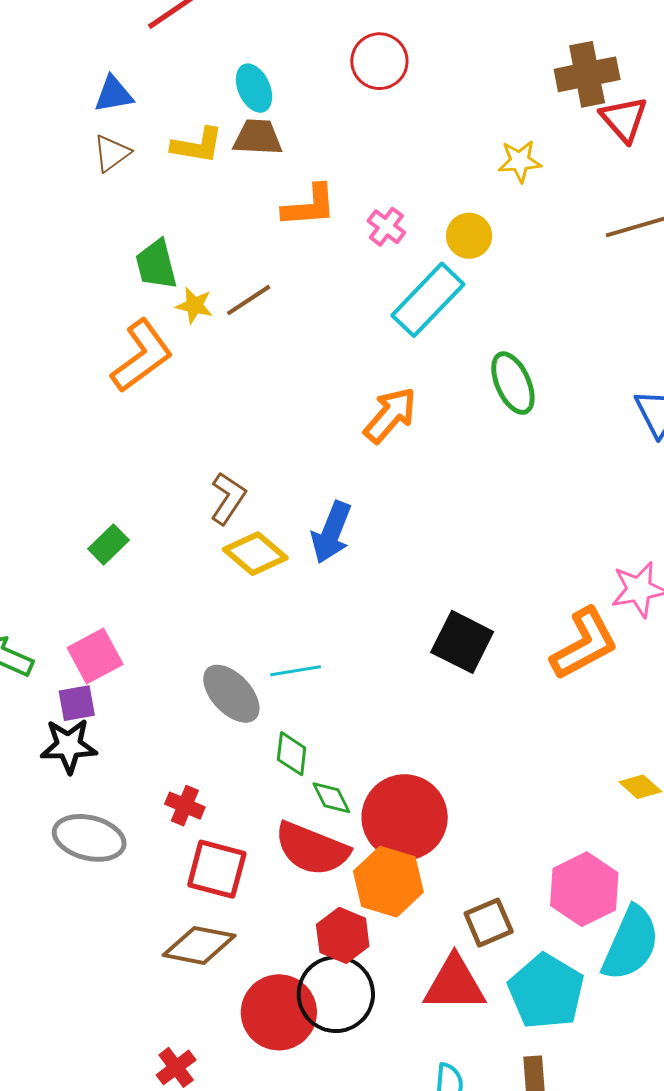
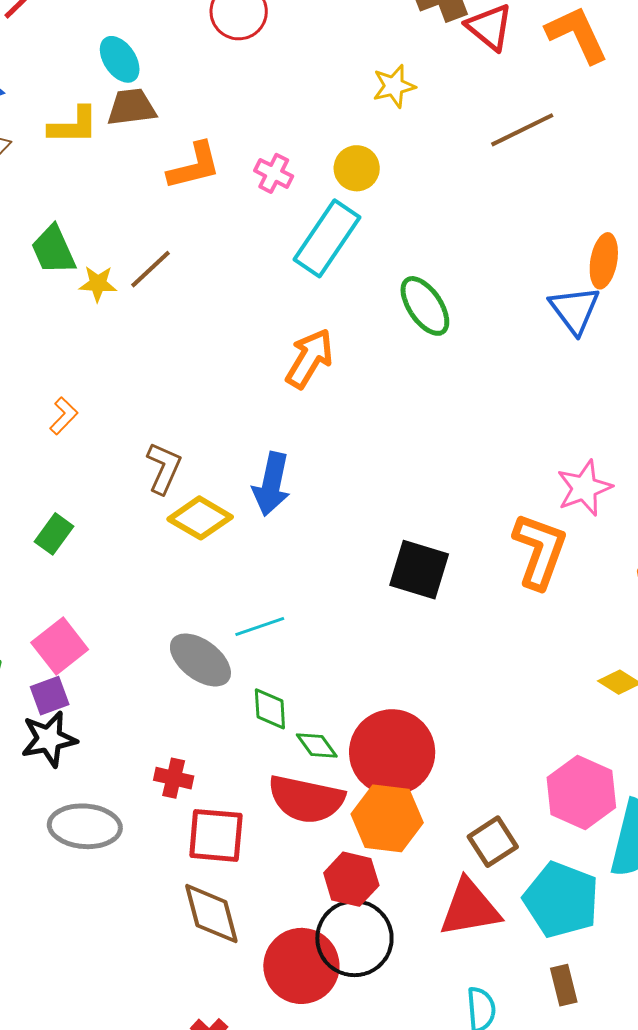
orange L-shape: (142, 356) -> (64, 416), moved, size x0.5
orange L-shape: (584, 644) -> (540, 551), turned -32
brown diamond: (199, 945) -> (211, 914), turned 74

